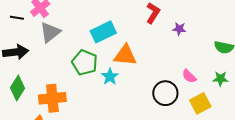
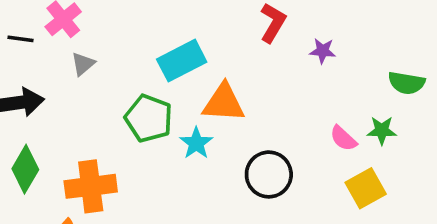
gray triangle: (50, 32) -> (83, 64), size x0.6
green star: (220, 79) -> (382, 130), moved
black circle: (165, 93) -> (269, 174), moved

